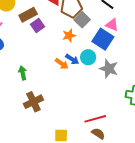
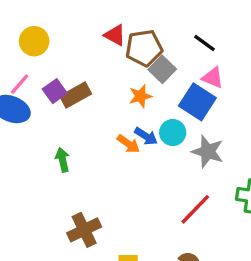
brown rectangle: (28, 15) -> (76, 95), moved
purple square: (38, 26) -> (55, 91), moved
brown cross: (33, 102) -> (84, 230), moved
red line: (95, 119) -> (195, 209), moved, turned -30

